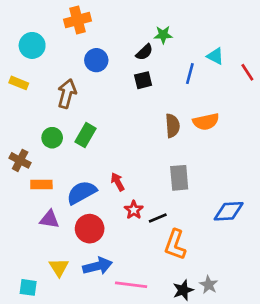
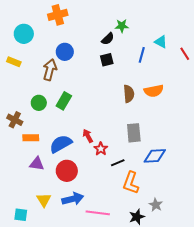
blue circle: (96, 60) -> (65, 52), moved
red star: (134, 210) -> (101, 149), moved
blue diamond: (229, 211) -> (155, 156), moved
gray star: (209, 285) -> (156, 205), moved

